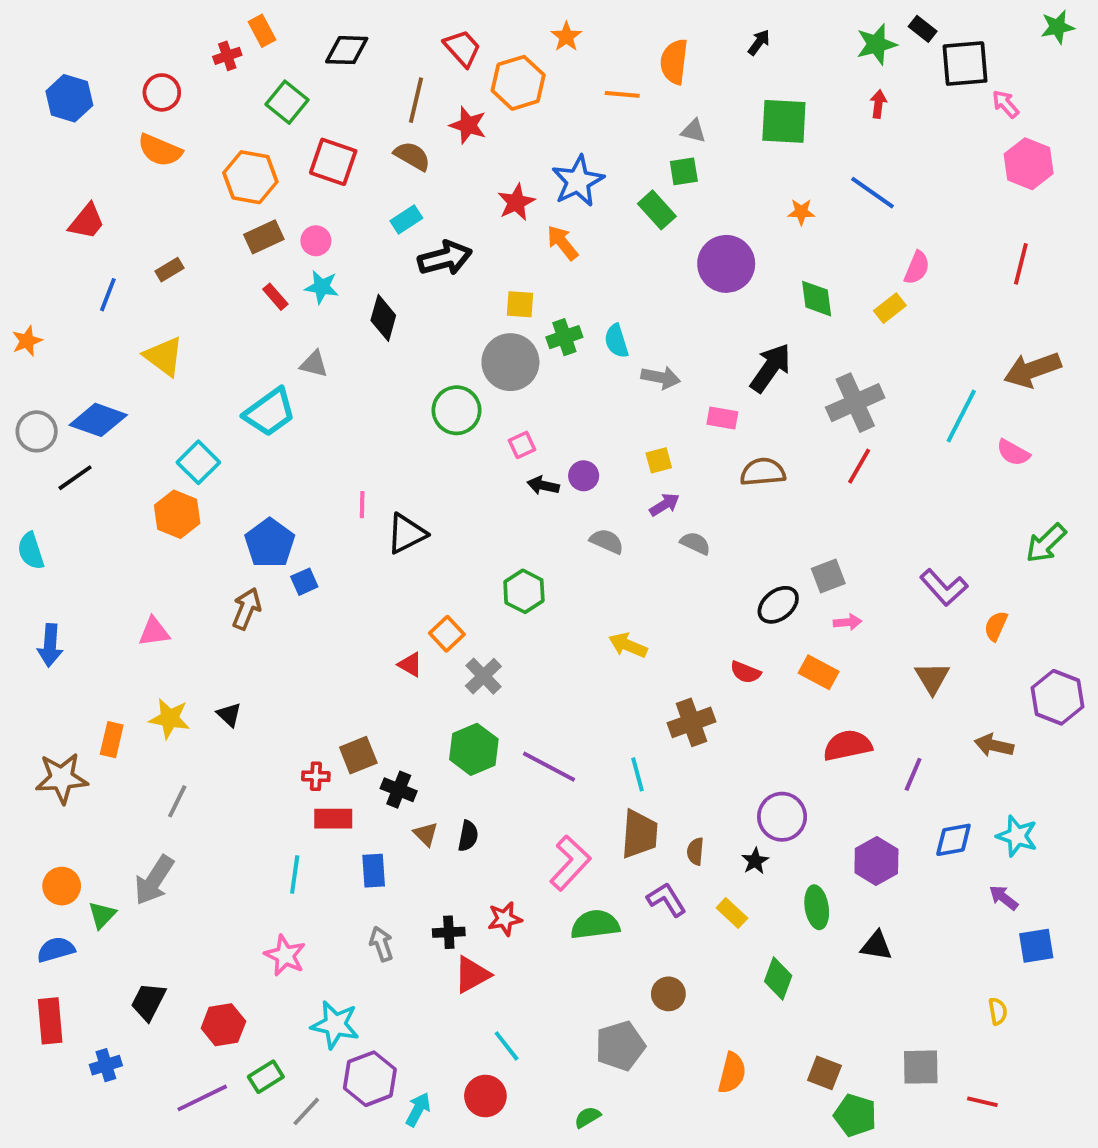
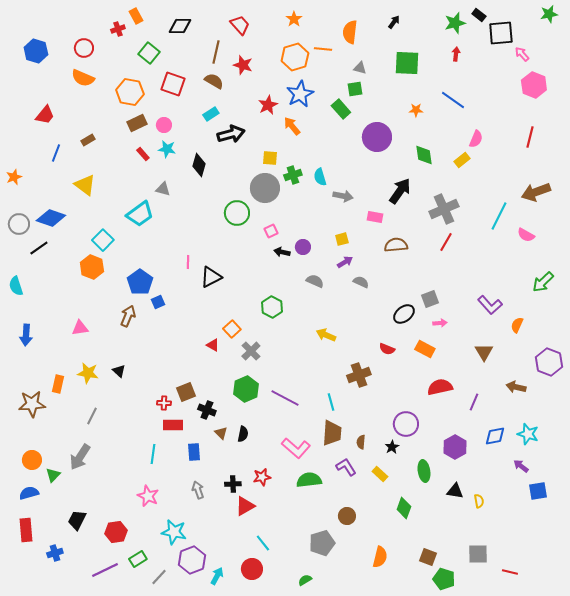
orange hexagon: (518, 83) -> (295, 57), moved
pink L-shape: (570, 863) -> (296, 448), turned 88
yellow semicircle: (998, 1011) -> (479, 501), moved

